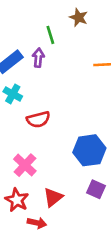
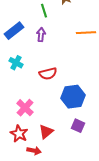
purple arrow: (38, 58) -> (41, 35), moved
cyan cross: (13, 94) -> (16, 63), moved
red semicircle: (38, 119) -> (48, 74), moved

